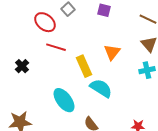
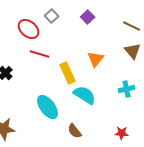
purple square: (104, 10) -> (88, 17), turned 32
cyan cross: (147, 70) -> (127, 89), moved

